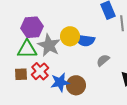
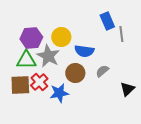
yellow circle: (70, 36) -> (61, 37), moved
brown square: (21, 74) -> (20, 85), size x1.5
brown circle: (76, 85) -> (75, 73), moved

